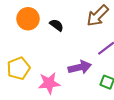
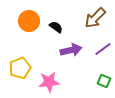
purple arrow: (80, 67) -> (71, 50), moved

